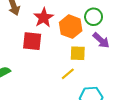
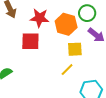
red star: (44, 18) -> (40, 18), turned -30

